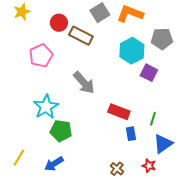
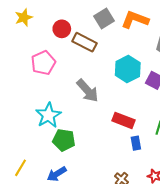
cyan hexagon: (132, 51) -> (128, 69), moved

